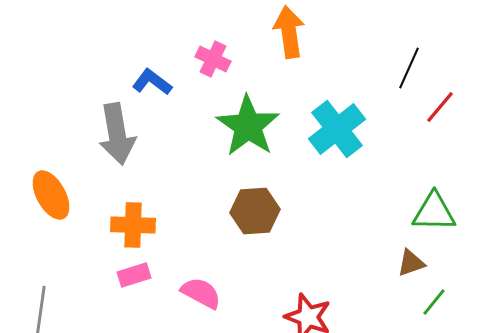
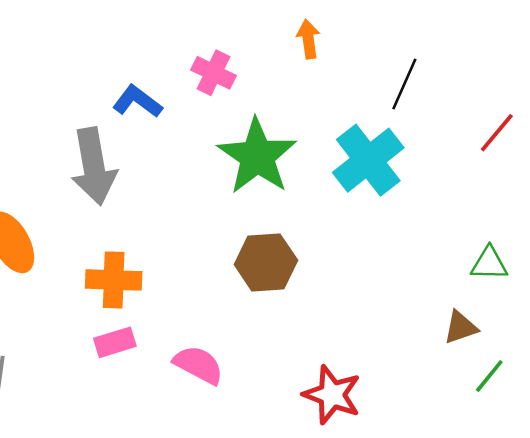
orange arrow: (289, 32) -> (308, 39), size x0.6
black line: (409, 68) -> (404, 84), moved
green triangle: (434, 212) -> (489, 264), size x0.7

